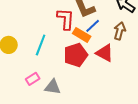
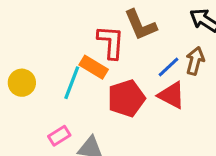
blue line: (93, 26) -> (169, 67), moved
orange rectangle: (82, 35) -> (94, 67), moved

